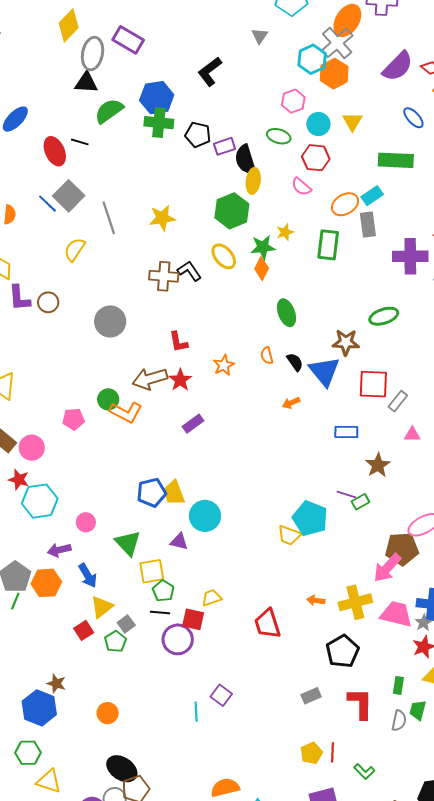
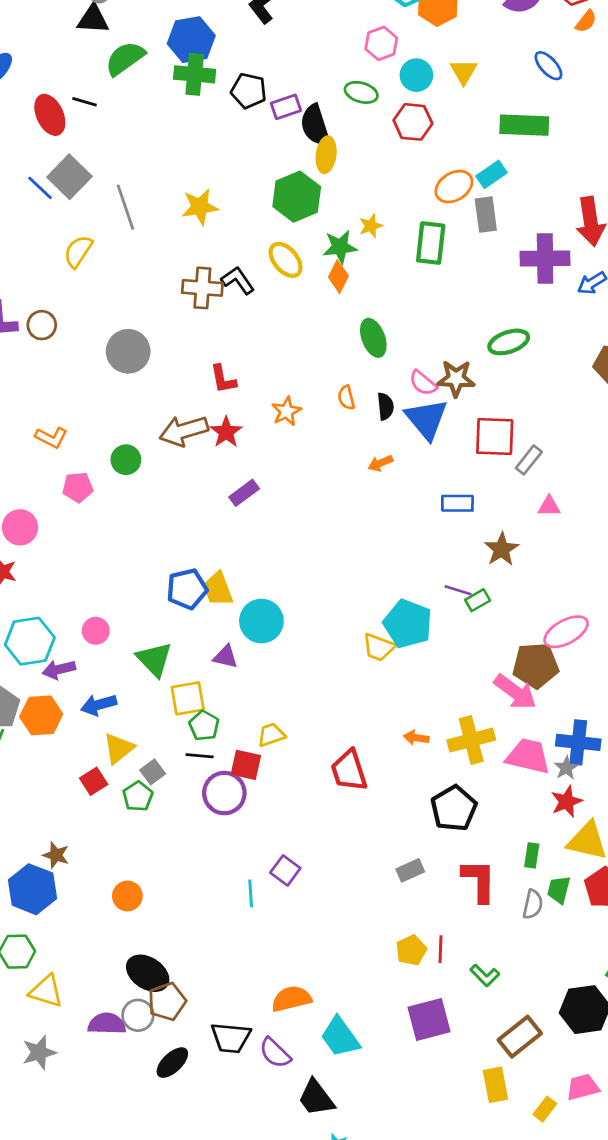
pink semicircle: (301, 187) -> (423, 383), moved
black semicircle: (295, 362) -> (385, 406), turned 30
orange L-shape: (126, 412) -> (51, 437), moved, size x0.7
cyan hexagon: (40, 501) -> (30, 641), moved
pink arrow: (387, 568) -> (515, 692), turned -96
blue arrow: (88, 576) -> (99, 705), turned 105

